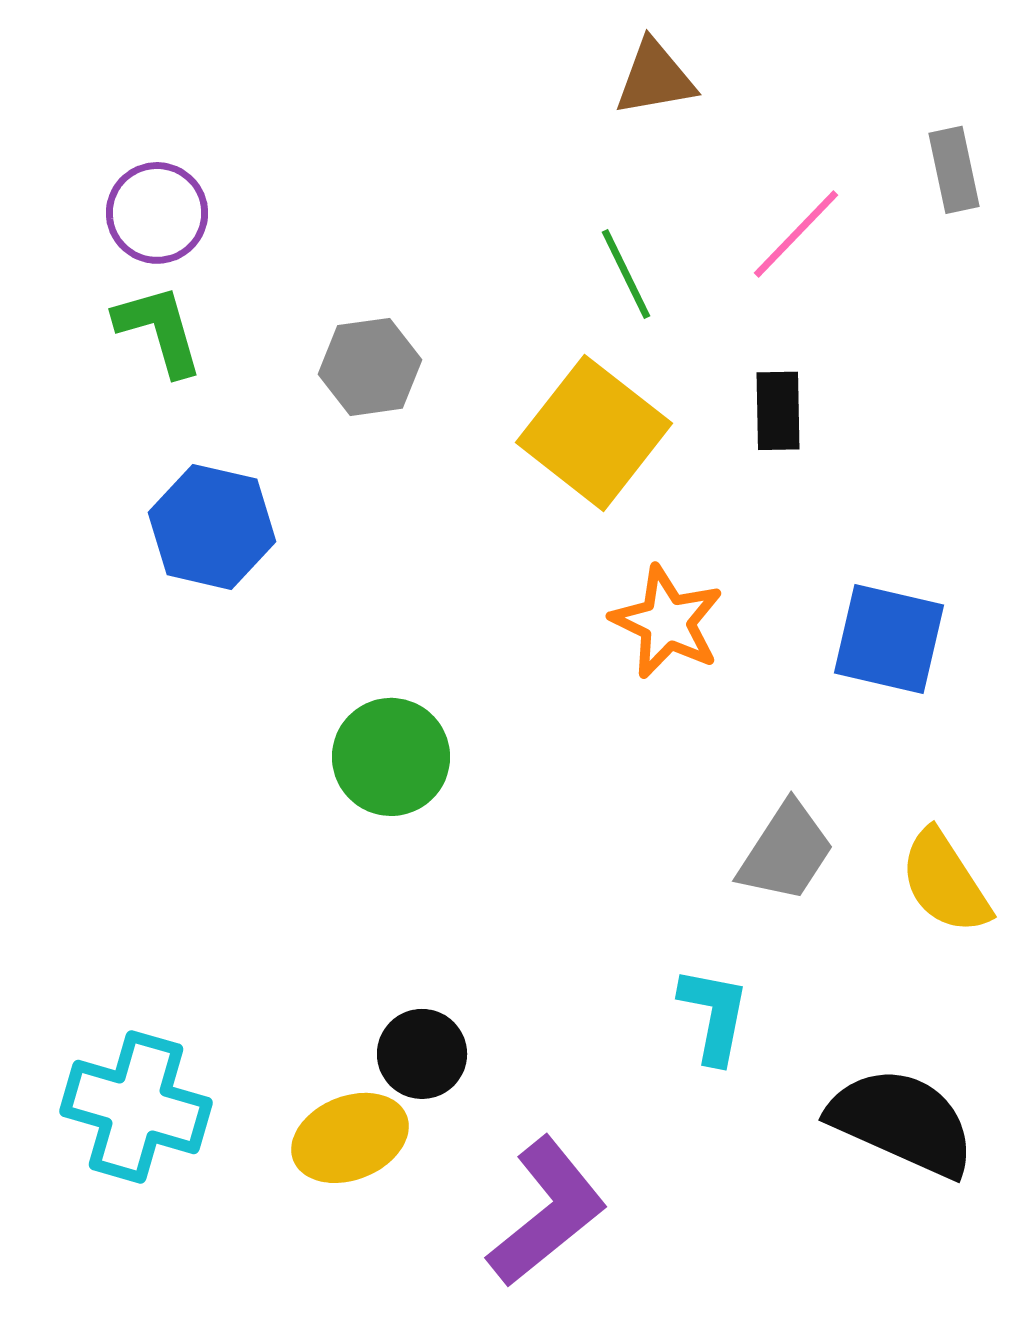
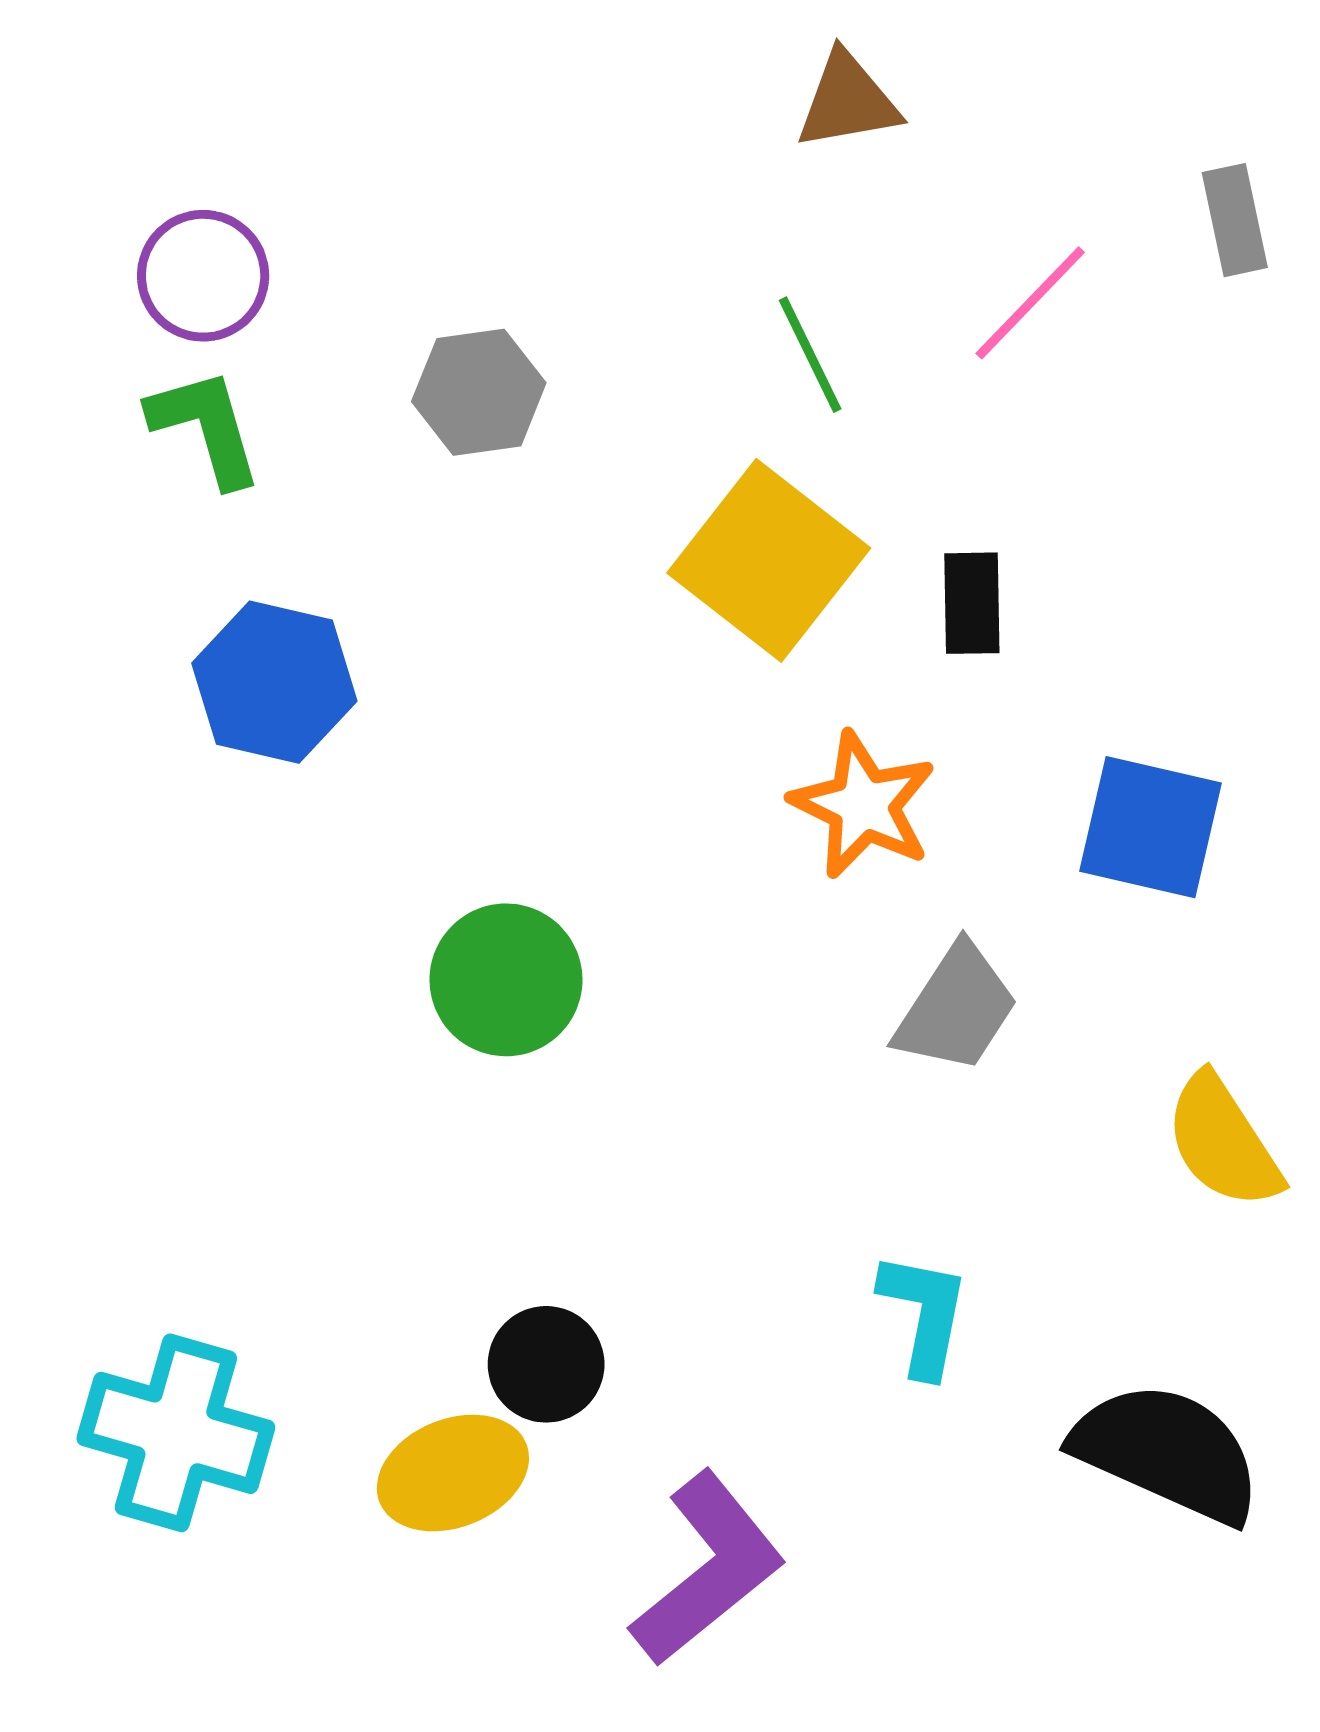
gray hexagon: (370, 367) -> (479, 392), moved
black rectangle: (778, 411) -> (972, 603), moved
gray trapezoid: (786, 852) -> (956, 1008), moved

